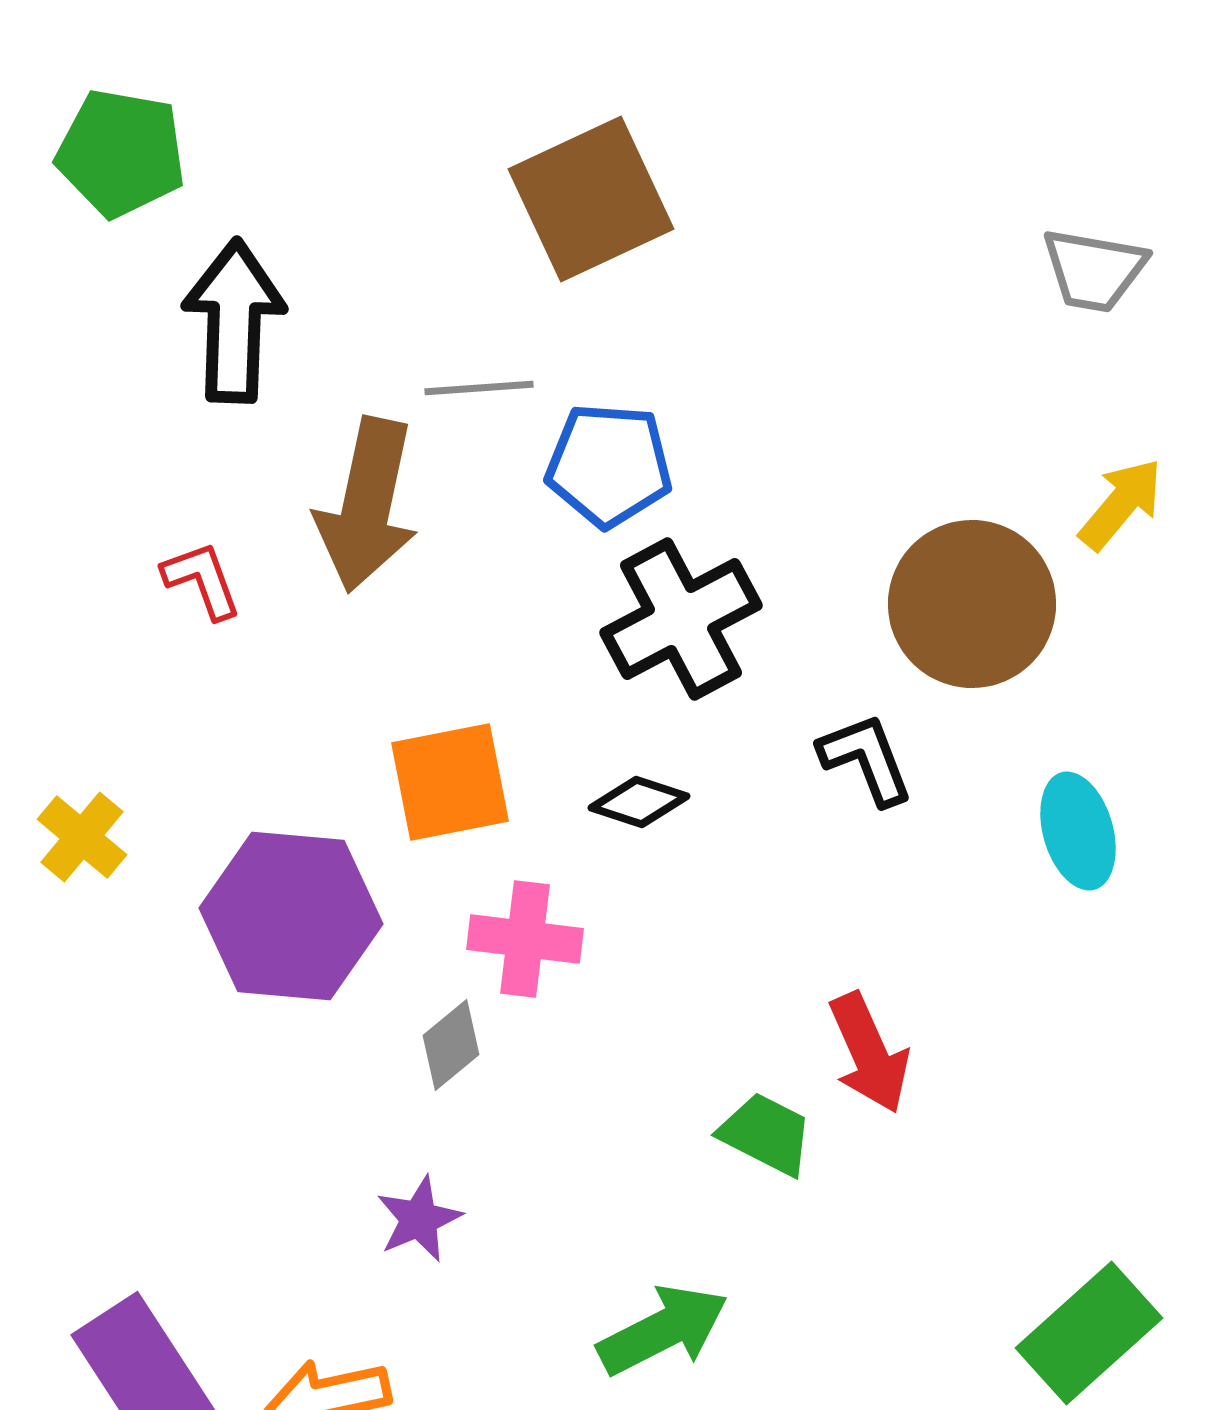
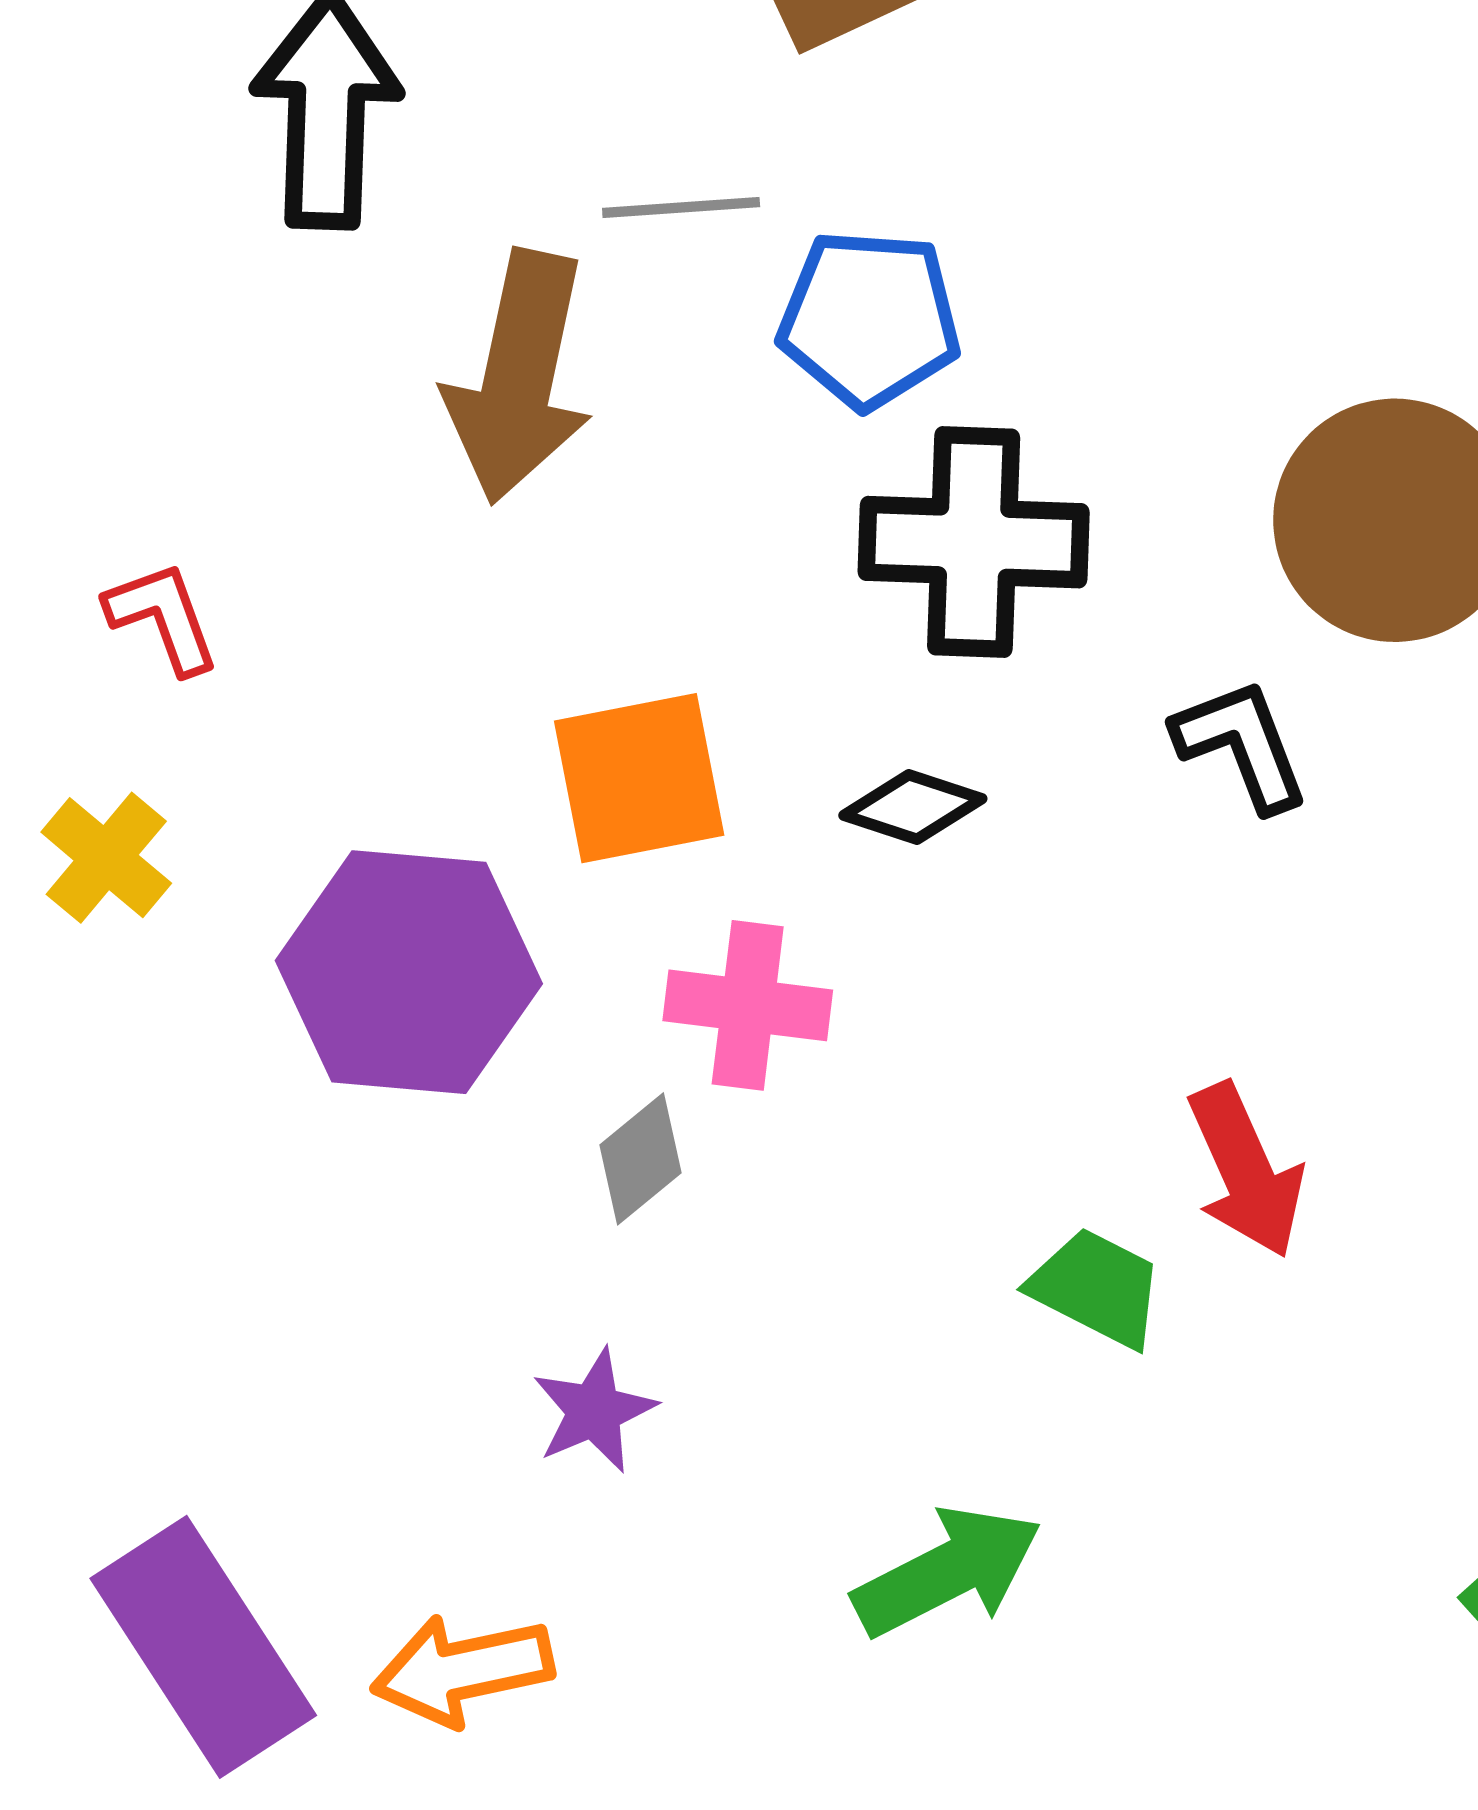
red L-shape: (202, 580) -> (163, 617), moved
black cross: (681, 619) -> (974, 542), turned 30

